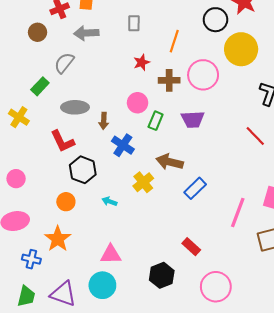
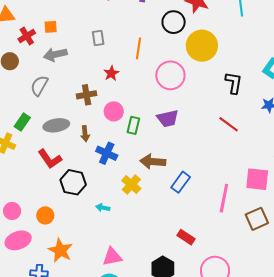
brown cross: (169, 80) -> (87, 95), moved
green rectangle: (40, 86) -> (22, 122), moved
pink circle: (16, 179) -> (12, 211), moved
orange circle: (66, 202) -> (45, 215), moved

